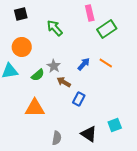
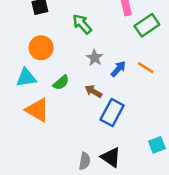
gray star: (54, 66) -> (95, 58), moved
blue rectangle: (79, 99) -> (112, 112), size x1.5
orange triangle: (35, 108) -> (37, 110), moved, turned 30
black triangle: (89, 134) -> (111, 157), moved

